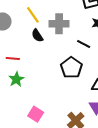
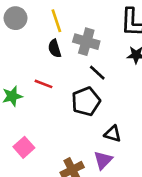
black line: (84, 44) -> (97, 73), moved
red line: (13, 59) -> (43, 84), moved

